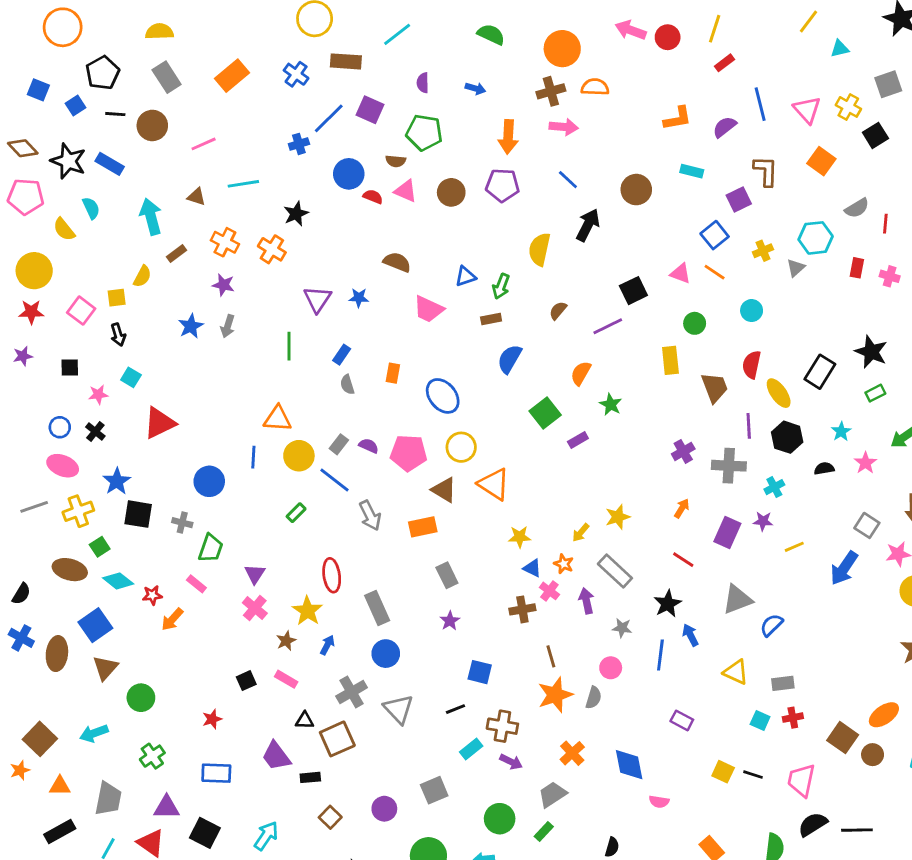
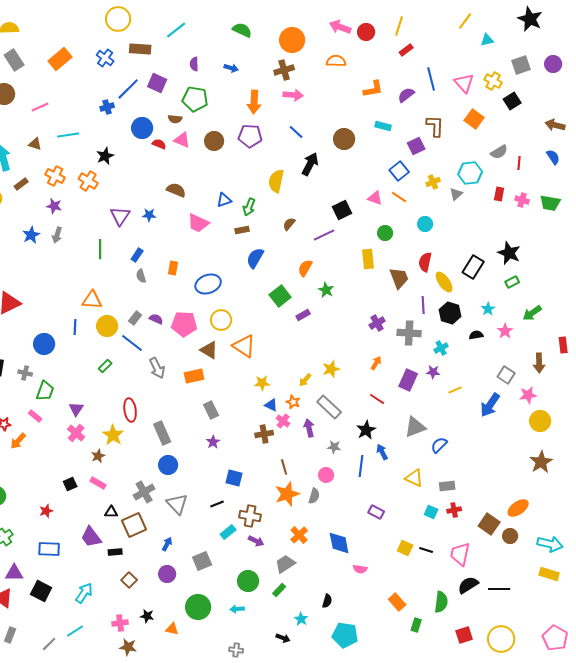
orange semicircle: (595, 87) -> (336, 61), moved
blue ellipse: (443, 396) -> (208, 284), turned -70
blue arrow: (327, 645) -> (167, 544), moved

